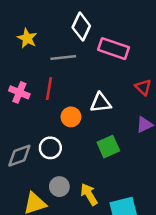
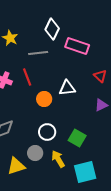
red line: (49, 89) -> (27, 77), turned -30
green square: (108, 147) -> (77, 138), moved, turned -36
white circle: (50, 148) -> (47, 132), moved

